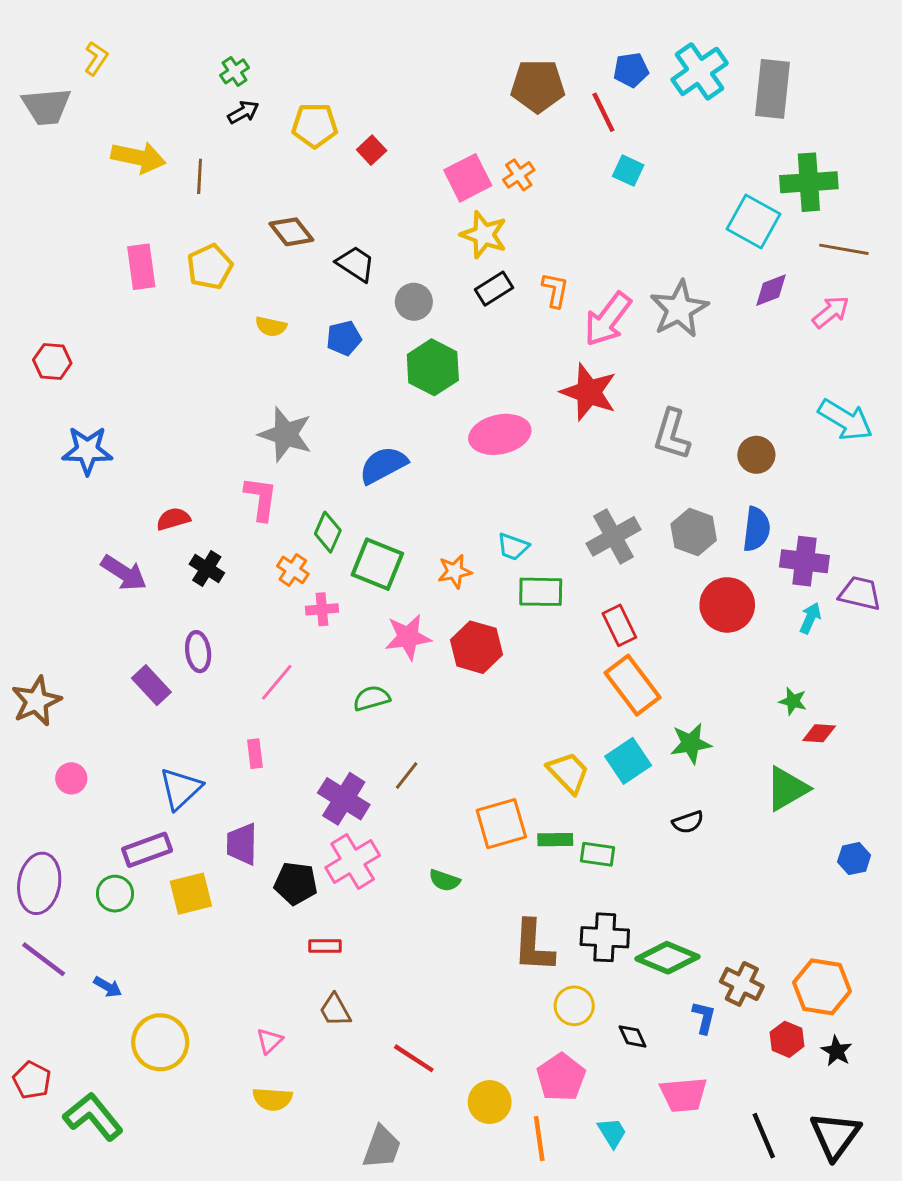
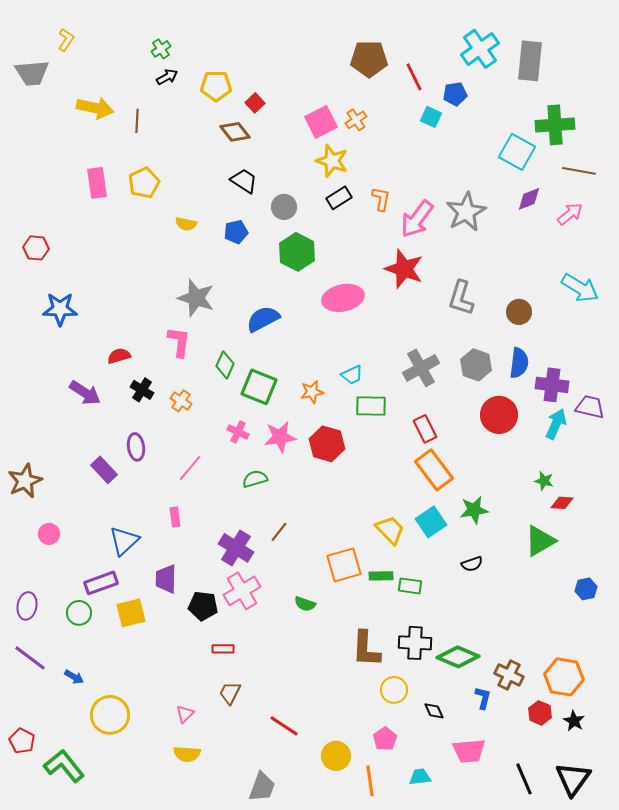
blue pentagon: (631, 70) -> (455, 94), moved
brown diamond: (291, 232) -> (235, 132), moved
cyan trapezoid: (513, 547) -> (352, 375), turned -45
orange cross: (293, 570) -> (181, 401), moved
pink cross: (322, 609) -> (238, 432), moved, turned 30
cyan arrow: (810, 618) -> (556, 424), size x1.4
purple ellipse: (39, 883) -> (27, 606), size x0.7
brown trapezoid: (335, 1010) -> (230, 693), turned 55
pink pentagon: (561, 1077) -> (385, 739), size x0.7
cyan trapezoid: (612, 1133) -> (420, 777), turned -65

